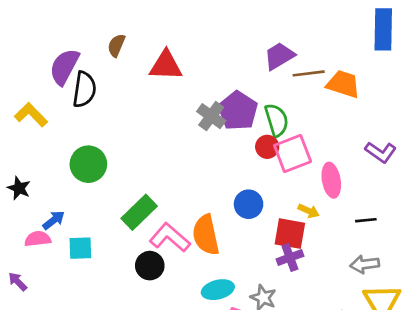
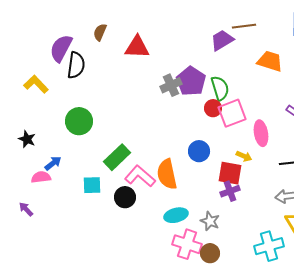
brown line: (309, 73) -> (244, 26), moved
gray cross: (211, 116) -> (171, 85), turned 30
cyan square: (80, 248) -> (92, 185), moved

